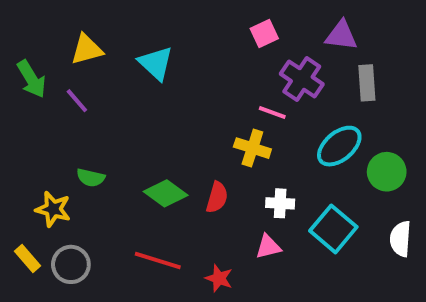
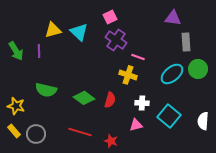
pink square: (264, 34) -> (110, 17), moved
yellow triangle: (87, 49) -> (53, 30), moved
green arrow: (31, 79) -> (16, 51), moved
purple cross: (302, 79) -> (116, 40), moved
purple line: (77, 101) -> (39, 51), turned 40
green circle: (387, 172) -> (198, 69), moved
green semicircle: (91, 178) -> (46, 90), size x1.5
yellow star: (53, 209) -> (16, 106), moved

